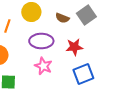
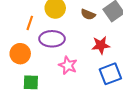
purple ellipse: (41, 41) -> (52, 39), moved

